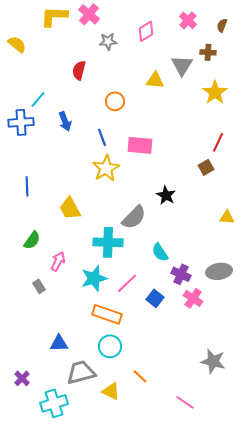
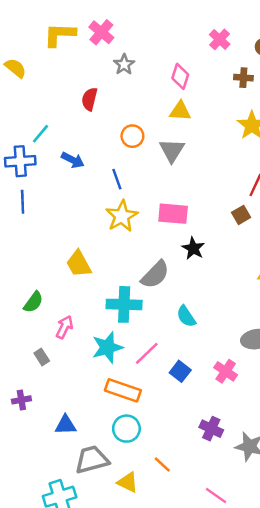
pink diamond: (146, 31) -> (180, 76), moved, turned -40
gray star: (108, 41) -> (124, 64), turned -30
gray triangle: (182, 65) -> (172, 150), moved
blue arrow: (65, 121) -> (73, 160), turned -42
pink rectangle: (140, 145) -> (173, 214), moved
blue line: (27, 186) -> (23, 202), moved
purple cross: (181, 274) -> (211, 429), moved
purple cross: (22, 378) -> (21, 400), moved, turned 35

